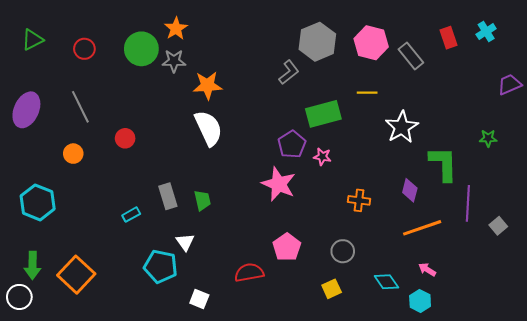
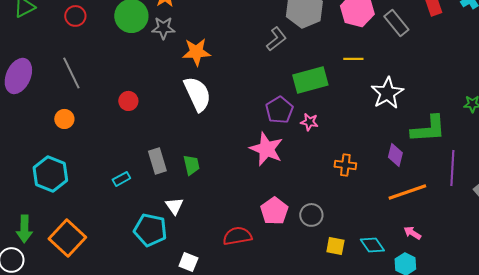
red circle: (125, 138) -> (128, 101), moved
green L-shape: (443, 164) -> (428, 129), turned 87
cyan hexagon: (38, 202) -> (50, 174), moved
gray circle: (343, 251) -> (311, 215), moved
yellow square: (332, 289) -> (335, 246), moved, turned 36

